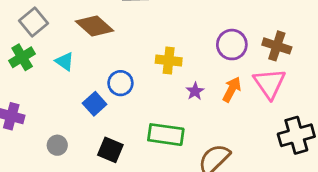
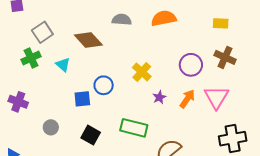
brown cross: (277, 46) -> (225, 57), moved
yellow cross: (169, 61) -> (142, 72), turned 30
blue square: (95, 104) -> (82, 99), turned 30

